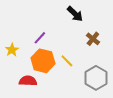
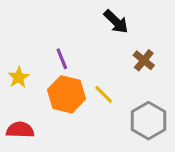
purple line: (40, 38) -> (62, 59), turned -64
red semicircle: (28, 81) -> (20, 130), moved

